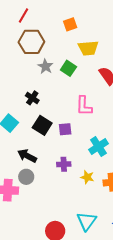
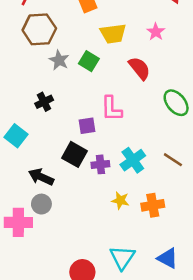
black cross: (32, 98) -> (44, 102), turned 32
black square: (42, 125) -> (74, 154), moved
purple square: (65, 129) -> (87, 126), moved
purple cross: (64, 164) -> (100, 164), moved

